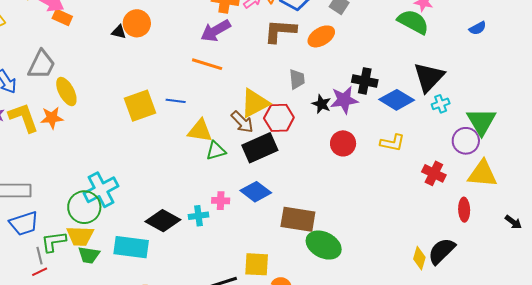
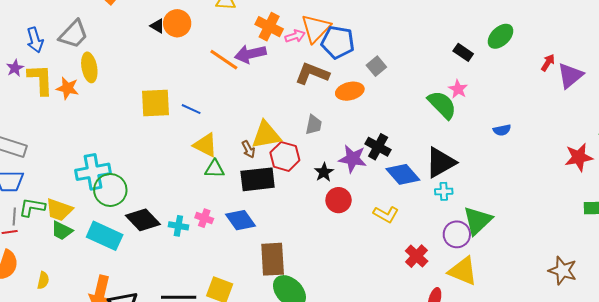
orange line: (207, 64) -> (224, 60), moved
black star: (321, 104) -> (324, 172), moved
brown arrow: (242, 122) -> (248, 149), size x0.7
green circle: (84, 207) -> (110, 190), moved
brown rectangle: (298, 219) -> (273, 259), turned 60

